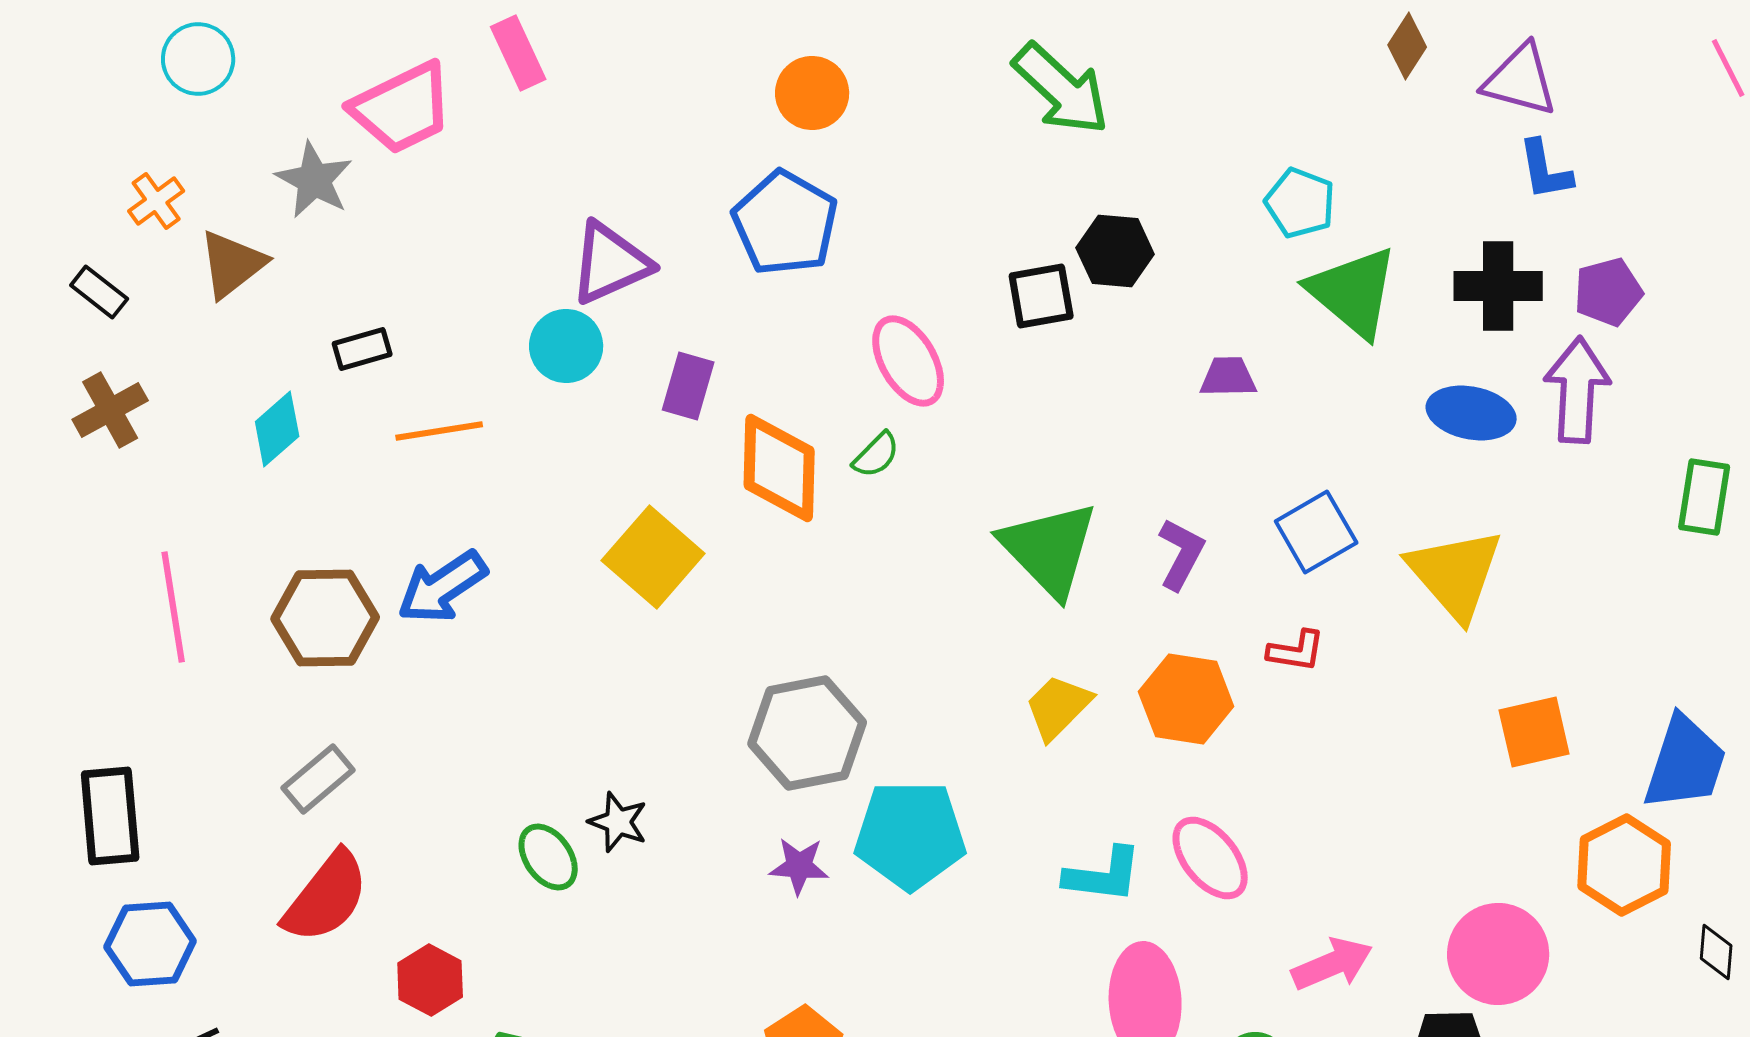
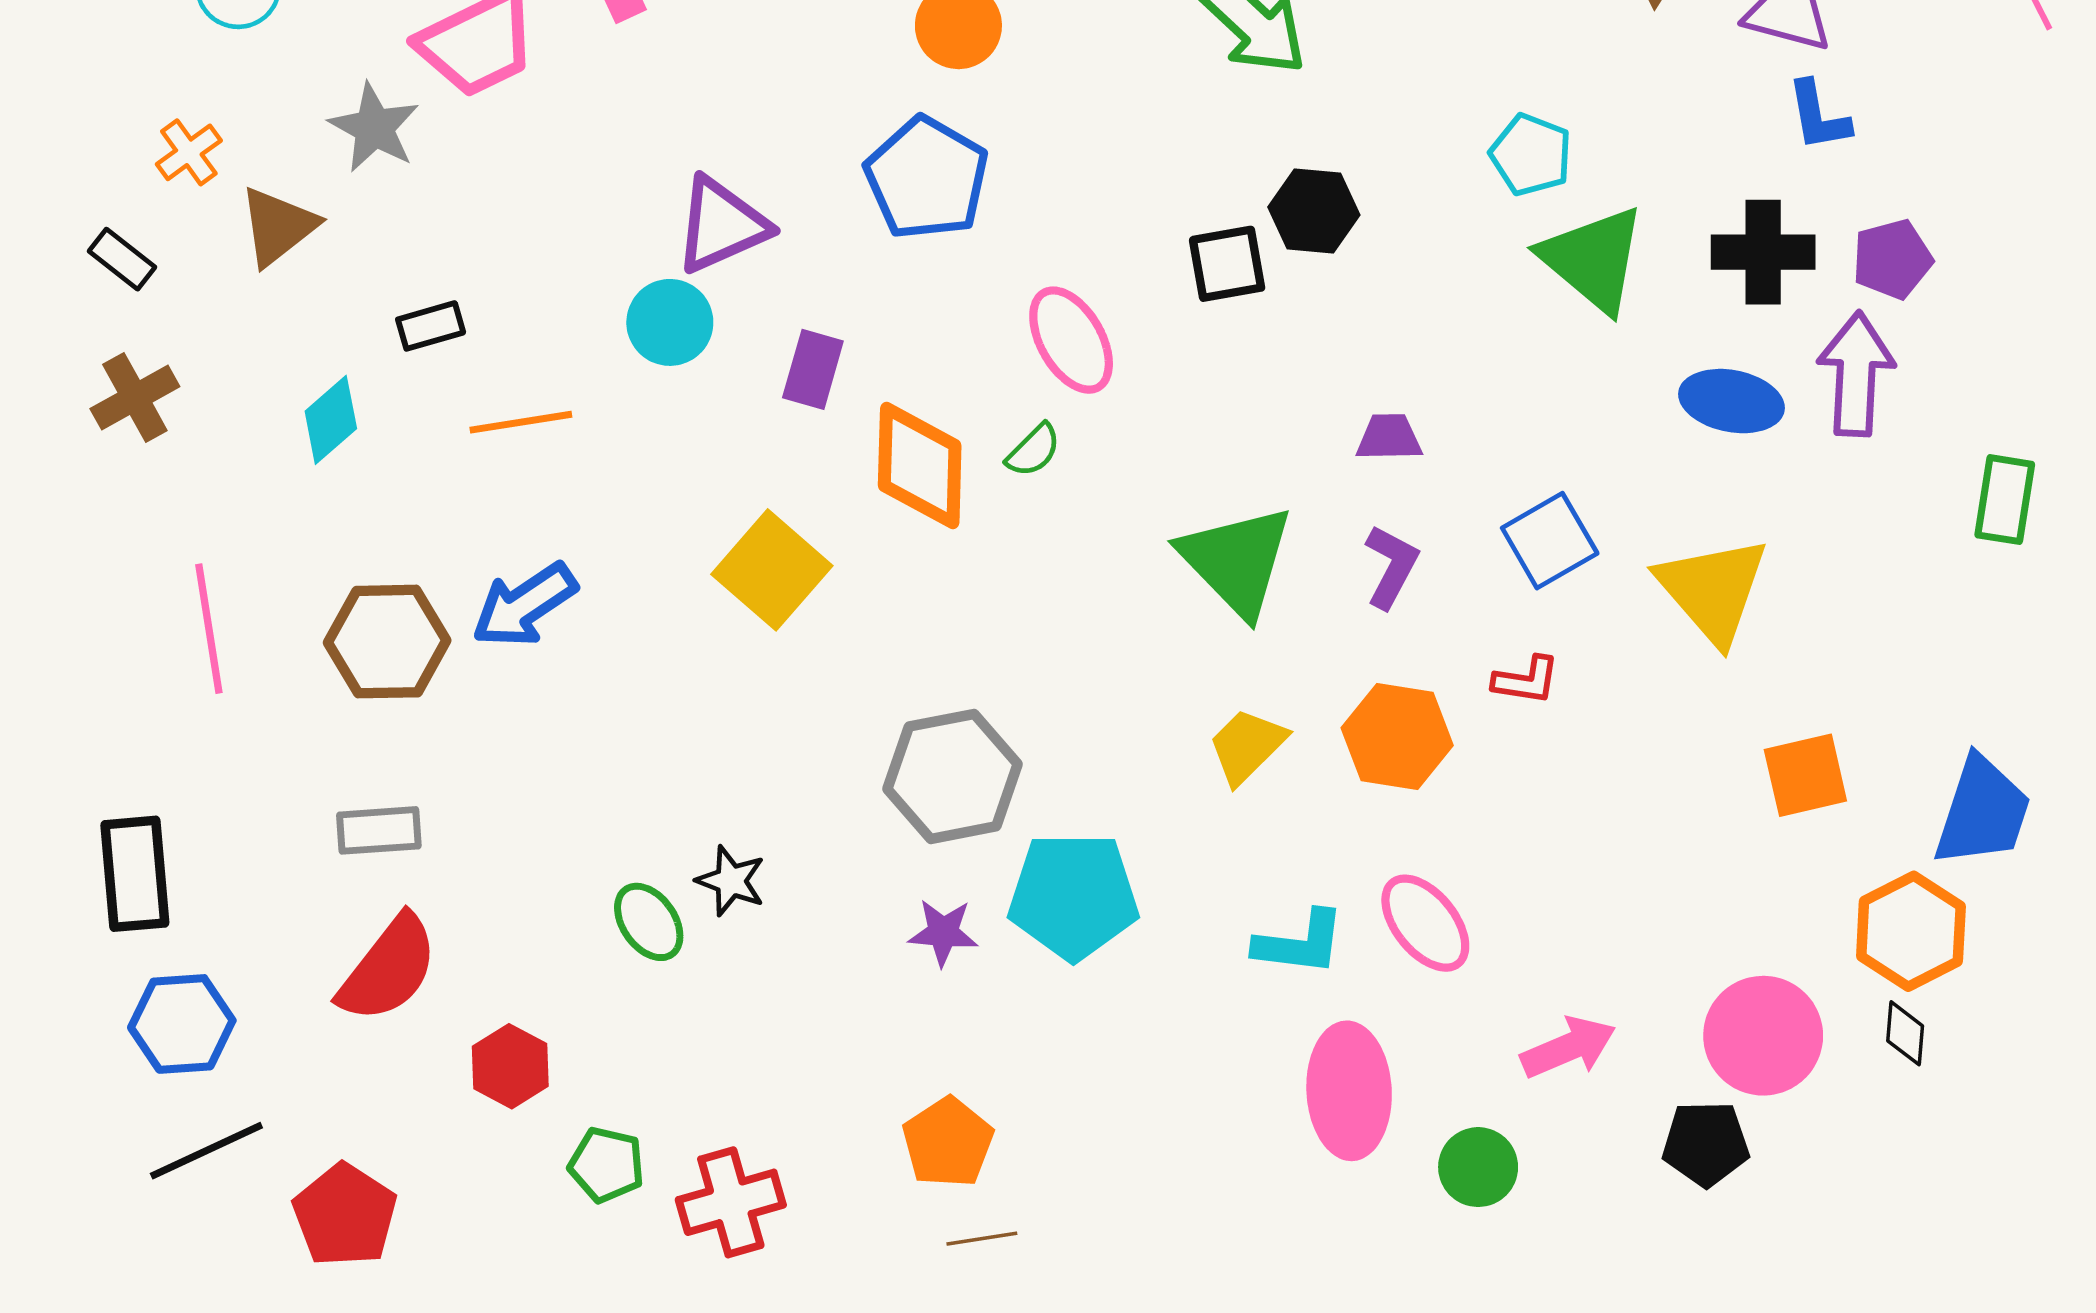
purple trapezoid: (1228, 377) -> (1389, 437), moved
gray rectangle: (318, 779) -> (379, 830), turned 36
black diamond: (1716, 952) -> (1905, 1033), moved

